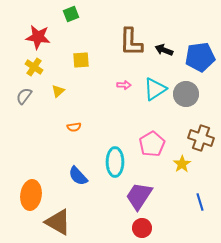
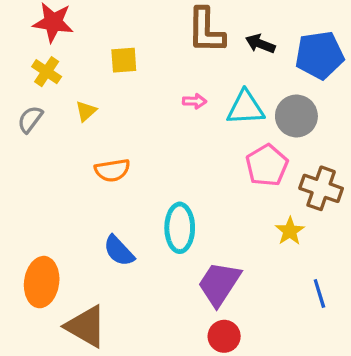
cyan triangle: (155, 89) -> (245, 108), turned 30
orange semicircle: (74, 127) -> (112, 170), size x1.5
pink pentagon: (152, 144) -> (267, 165), moved

